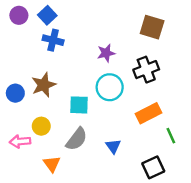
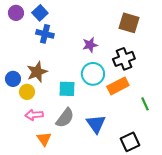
orange rectangle: (149, 113) -> (118, 86), moved
yellow circle: (41, 126) -> (27, 92), moved
green line: (171, 136) -> (145, 104), moved
pink arrow: (20, 141) -> (34, 115), moved
blue triangle: (113, 146) -> (96, 124), size x1.5

